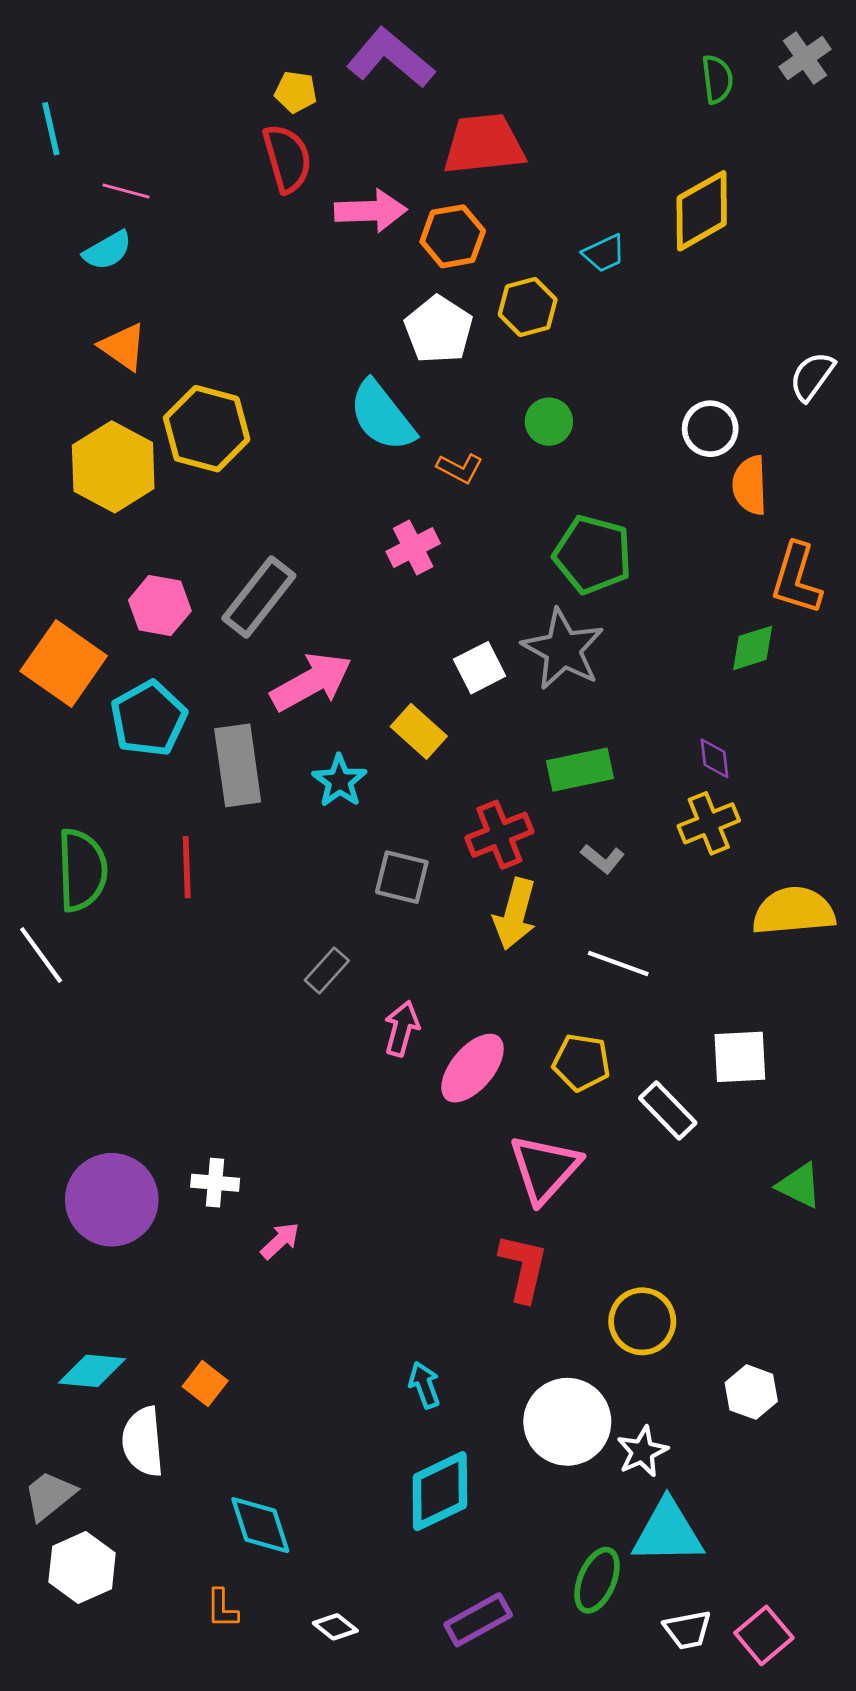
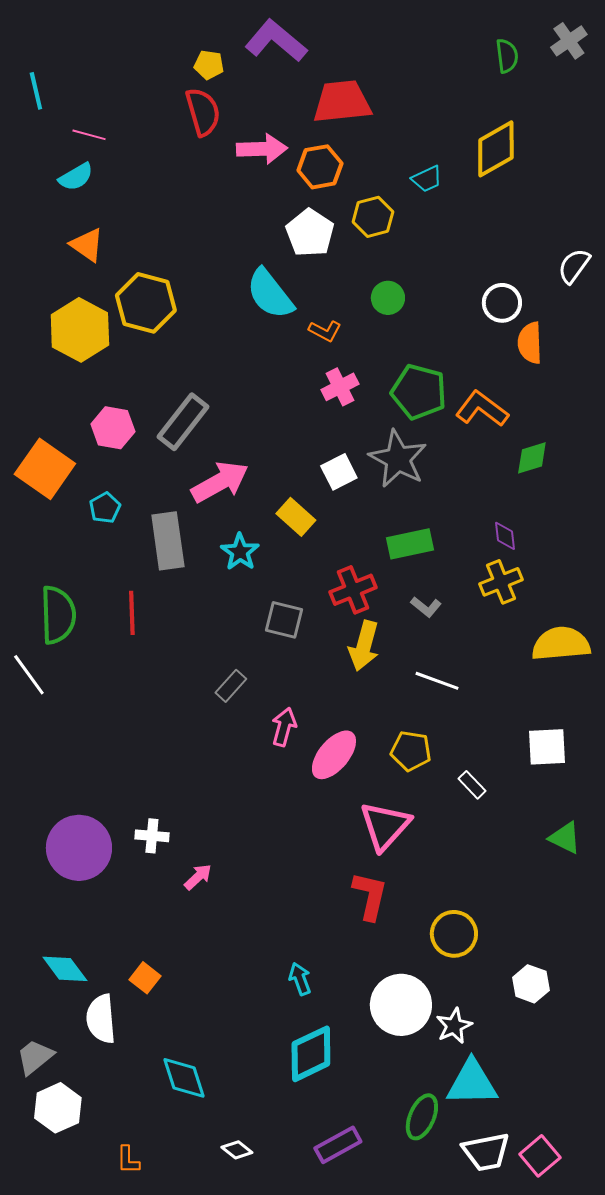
pink cross: (413, 547) -> (340, 387), moved
orange L-shape: (796, 579) -> (482, 409), moved, turned 110
cyan pentagon: (149, 719) -> (105, 508), size x0.6
white square: (740, 1057) -> (547, 747), moved
white rectangle: (668, 1111) -> (472, 785), size x0.7
cyan diamond: (92, 1371) -> (65, 969), turned 48
orange L-shape: (222, 1609) -> (128, 1160), moved
white trapezoid: (688, 1630) -> (486, 1152), size x1.4

